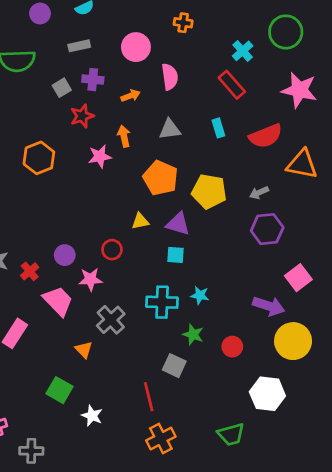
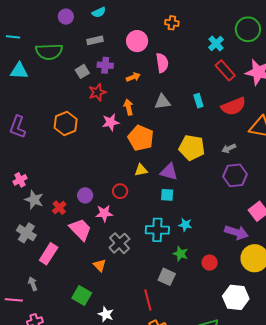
red rectangle: (232, 85) -> (225, 70), moved
orange pentagon: (160, 178) -> (141, 138), moved

